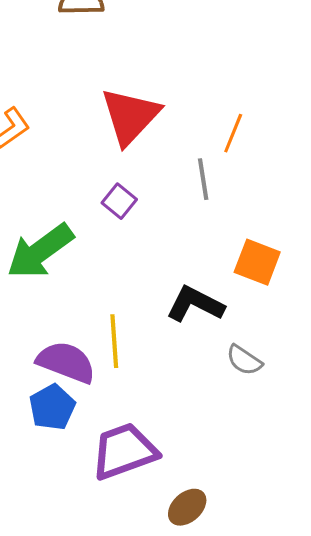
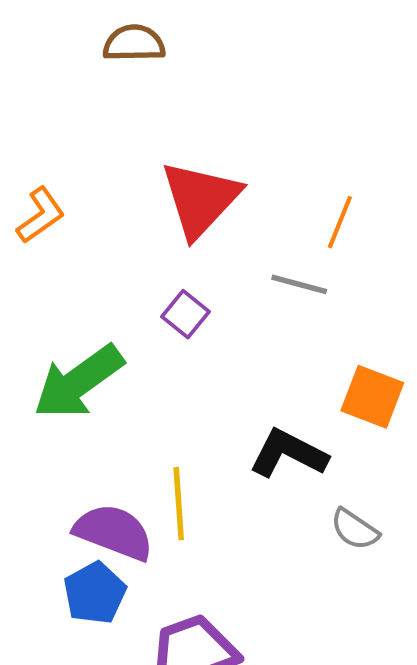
gray line: (203, 179) -> (299, 284), turned -66

